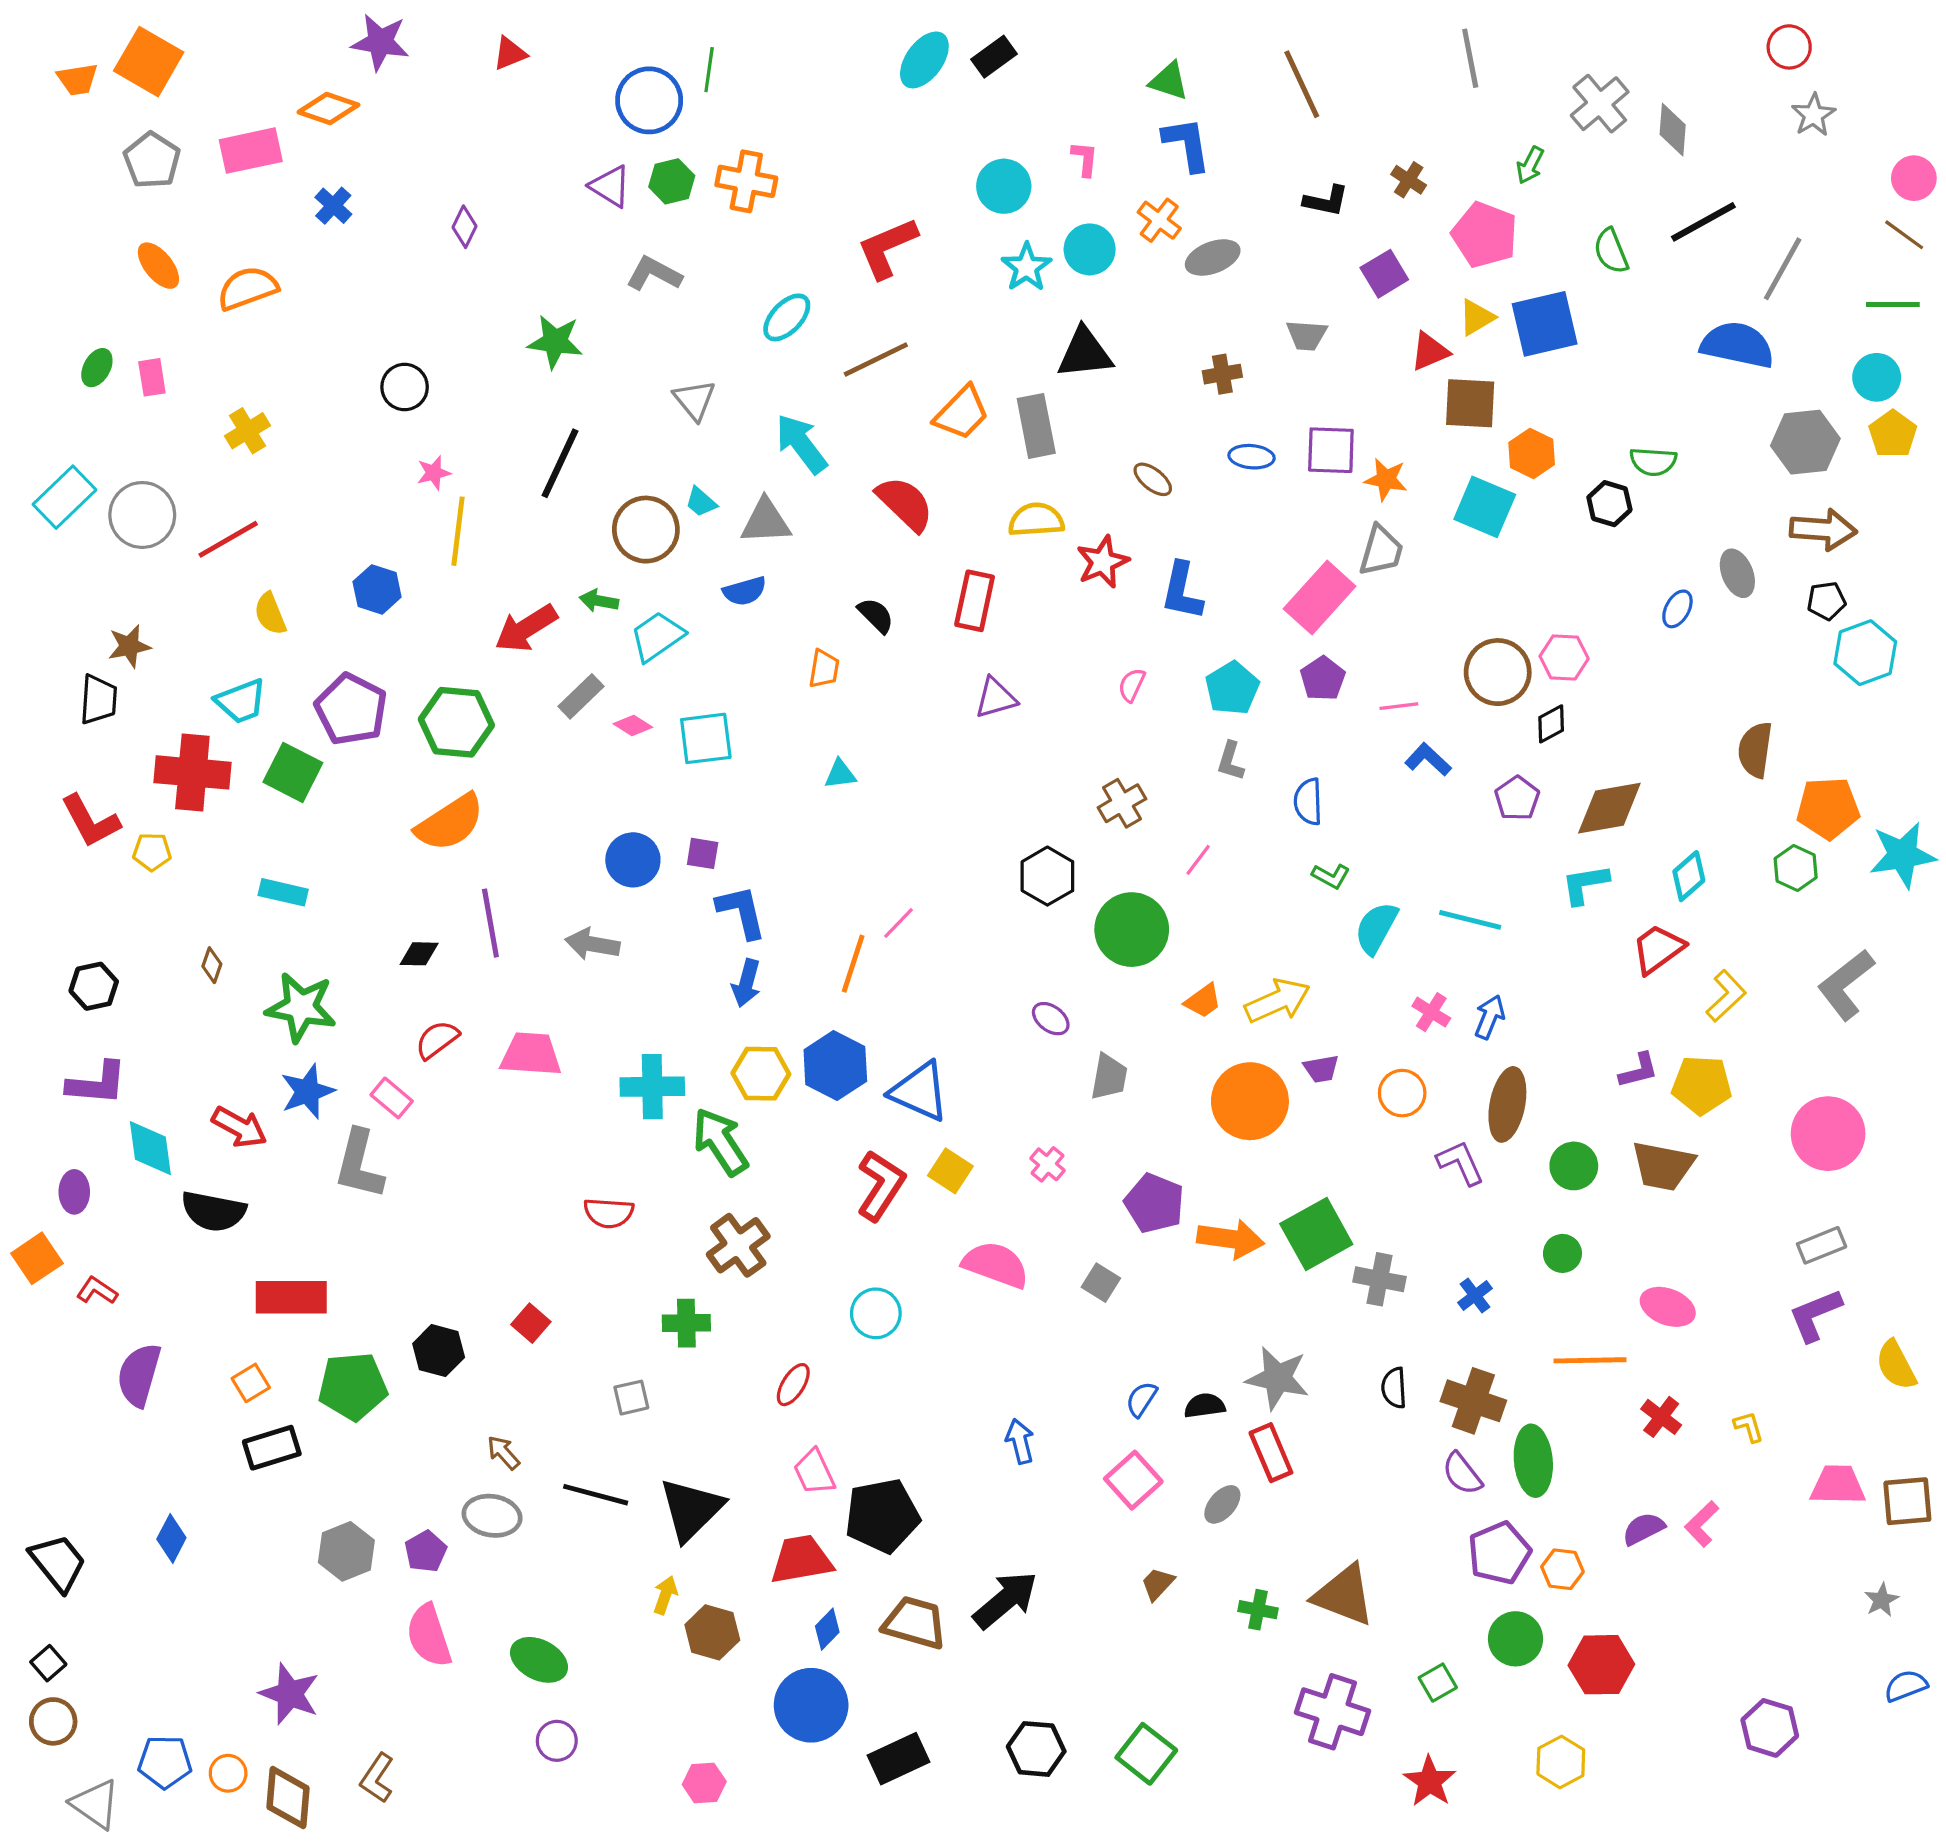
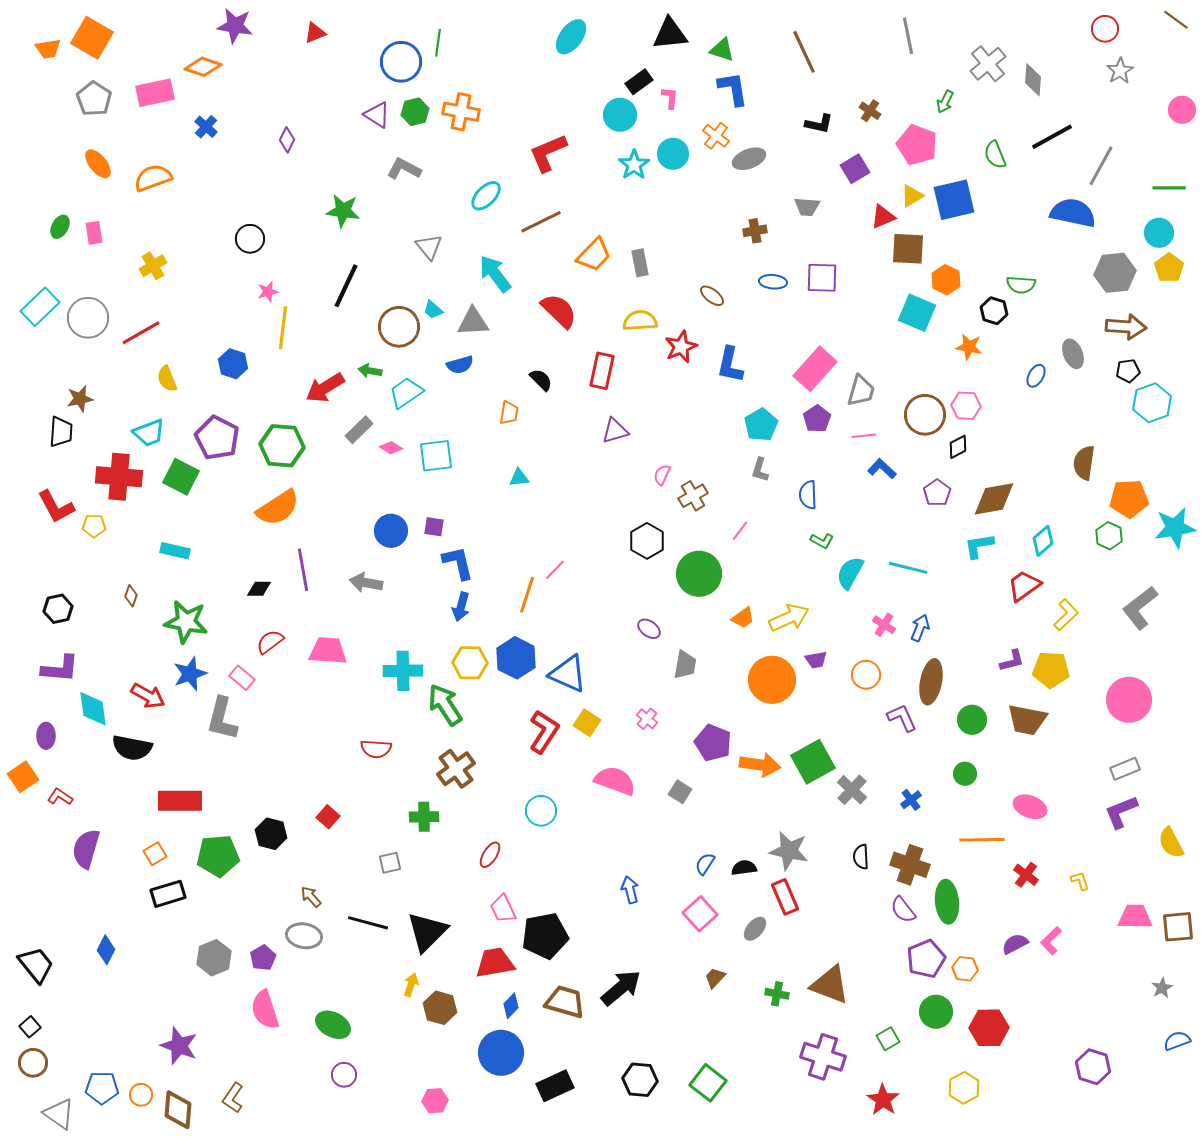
black rectangle: (994, 57) -> (639, 82), moved
brown line: (1904, 235) -> (1176, 20), moved
black triangle: (1085, 353) -> (670, 34), moved
gray rectangle: (1036, 426) -> (640, 263), size x0.7
orange star: (1386, 479) -> (969, 347), moved
gray trapezoid: (1381, 551) -> (861, 391), moved
pink semicircle: (1132, 685) -> (662, 475), moved
gray cross: (1379, 1279) -> (852, 790), turned 32

